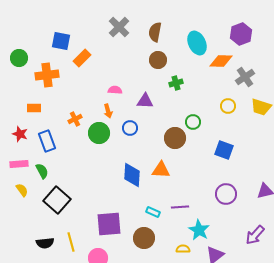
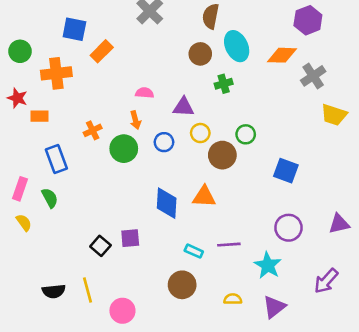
brown semicircle: (155, 32) -> (211, 16), moved
cyan ellipse: (197, 43) -> (237, 46), moved
yellow circle: (228, 106) -> (200, 133), moved
red star: (20, 134) -> (17, 98), moved
pink rectangle: (19, 164) -> (20, 189), turned -66
black square: (57, 200) -> (100, 246), moved, size x0.6
purple square: (109, 224) -> (130, 238), moved, size x0.6
cyan star: (199, 230) -> (268, 265), moved

